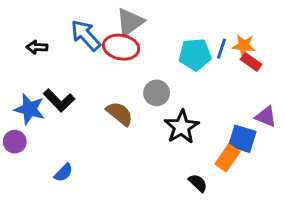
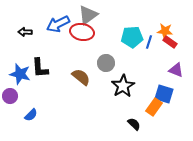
blue arrow: (86, 35) -> (58, 24), turned -75
blue line: (222, 49) -> (149, 42), moved
black L-shape: (59, 100) -> (40, 68), turned 40
purple triangle: (266, 117) -> (176, 70), moved
blue semicircle: (63, 173) -> (31, 115), moved

